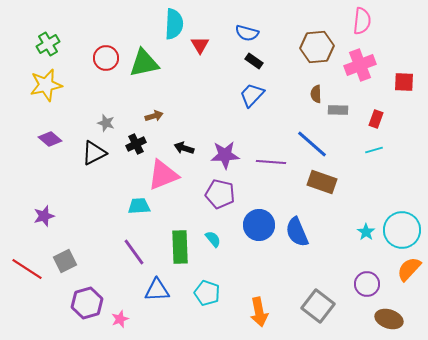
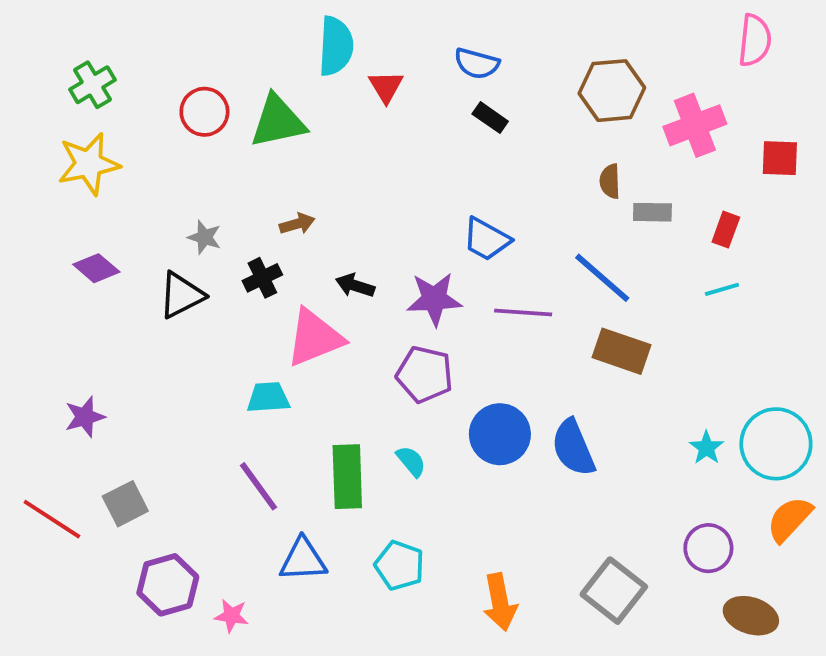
pink semicircle: (362, 21) -> (755, 40), moved
blue trapezoid: (252, 95) -> (486, 239), moved, turned -104
pink star: (120, 319) -> (232, 616), turned 30

